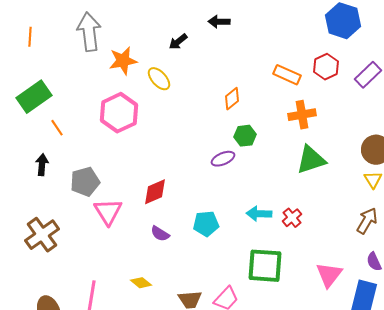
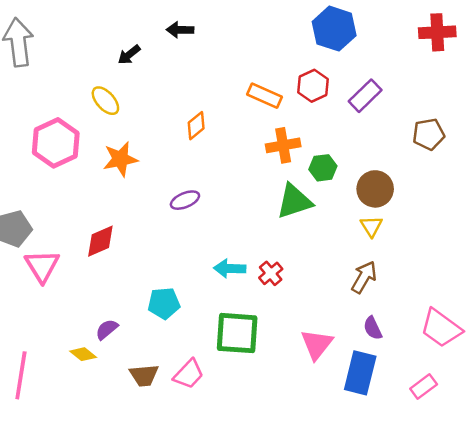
orange star: (123, 61) -> (120, 159), moved
green hexagon: (245, 136) -> (323, 168), moved
cyan pentagon: (206, 224) -> (164, 303), moved
purple semicircle: (160, 234) -> (107, 329), moved, turned 108

